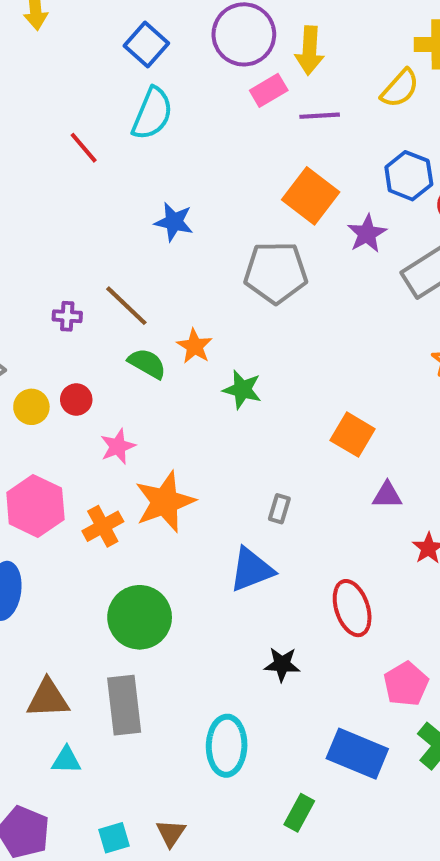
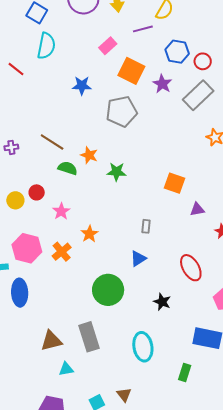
pink rectangle: (269, 90) -> (108, 46), moved
purple line: (320, 116) -> (143, 29), moved
blue star: (174, 222) -> (82, 86), moved
purple cross: (67, 316) -> (11, 147), moved
orange star: (165, 502) -> (89, 234), size x0.6
blue triangle: (251, 570) -> (138, 259), size x0.7
green circle: (140, 617) -> (108, 290), moved
black star: (282, 664) -> (162, 302), turned 30

